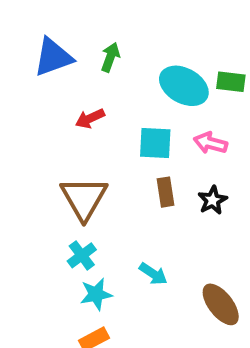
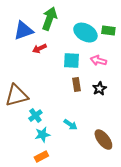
blue triangle: (53, 57) -> (23, 31), moved
green arrow: (110, 57) -> (49, 19), size x1.6
brown triangle: (84, 198) -> (16, 96), moved, turned 45

